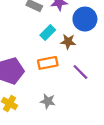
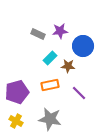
gray star: (48, 101) -> (50, 119), size x1.6

